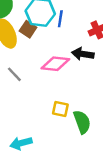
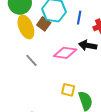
blue line: (60, 19) -> (79, 18), moved

